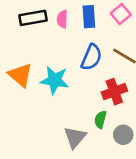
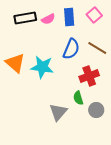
pink semicircle: (62, 19) -> (48, 19), turned -120
green semicircle: (100, 120) -> (78, 98), turned -32

